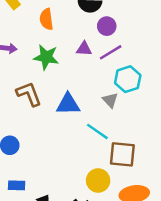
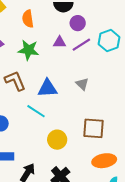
cyan hexagon: (128, 79) -> (109, 41), moved
cyan line: (97, 131) -> (36, 111), moved
yellow circle: (98, 181) -> (57, 140), moved

